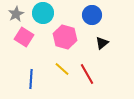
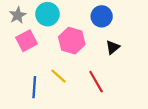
pink square: (24, 37) -> (26, 41), turned 30
yellow line: (62, 69) -> (59, 76), moved

